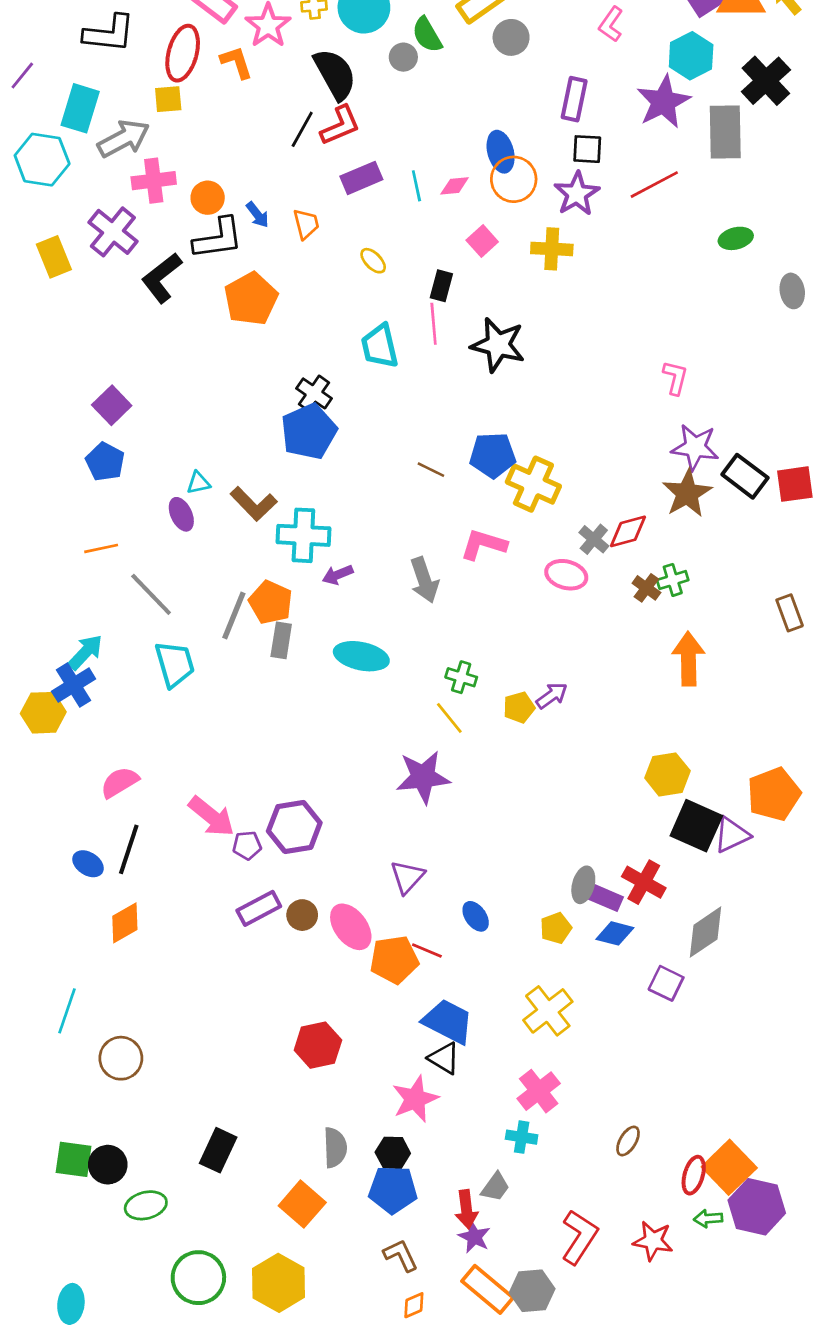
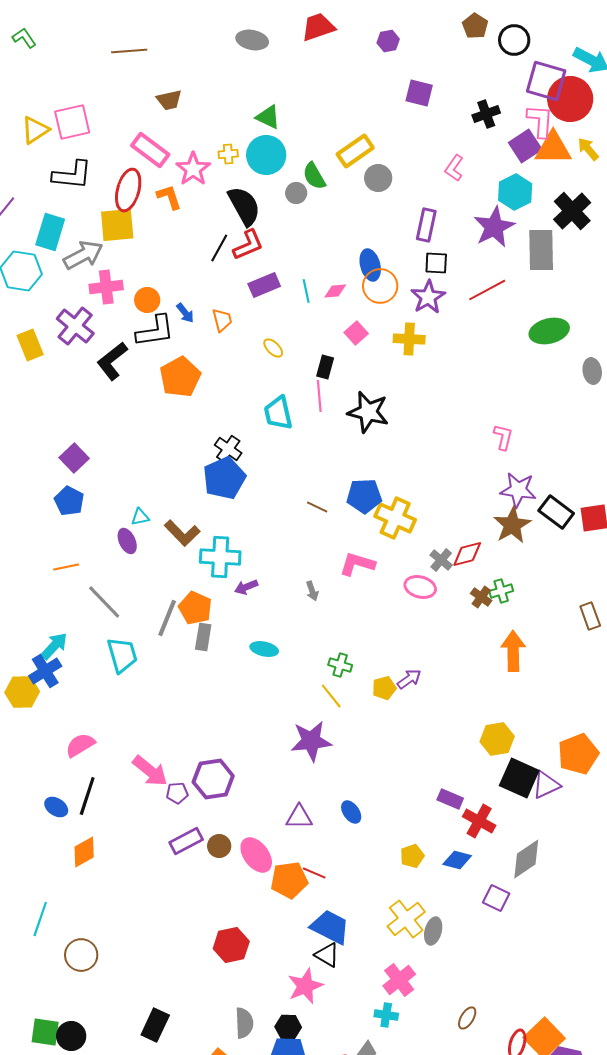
yellow square: (168, 99) -> (117, 225), size x1.6
green ellipse: (736, 238) -> (549, 331), size x1.5
gray arrow: (424, 580) -> (312, 591), size x0.6
cyan ellipse: (361, 656) -> (264, 649), size x0.7
purple triangle: (407, 877) -> (299, 817), turned 48
gray ellipse: (583, 885) -> (433, 931), moved
purple rectangle: (606, 898) -> (450, 799), moved
blue ellipse: (476, 916) -> (351, 812), moved

